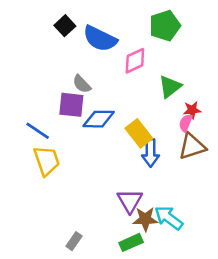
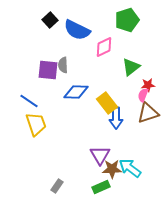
gray semicircle: (82, 84) -> (63, 65), turned 42
purple square: (71, 105) -> (48, 70), moved

